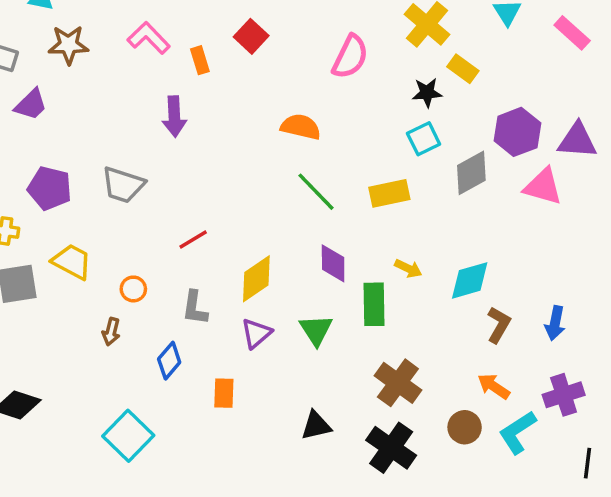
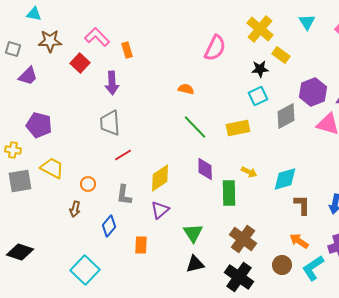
red square: (251, 36) -> (80, 63), moved
orange semicircle: (301, 127) -> (186, 89), size x0.7
gray trapezoid: (123, 185) -> (110, 123), moved, turned 68
brown L-shape: (499, 325) -> (302, 205), turned -30
green triangle: (316, 330) -> (193, 233), moved

